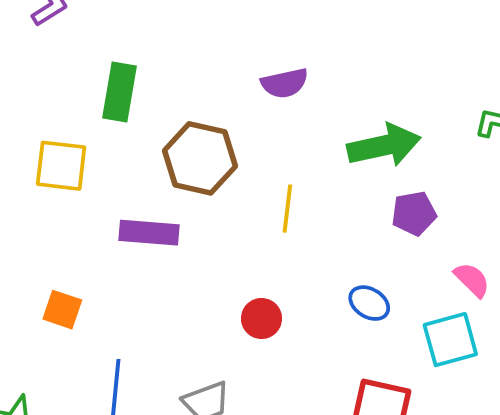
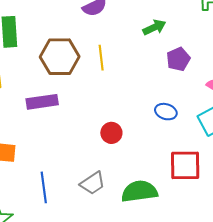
green arrow: (384, 146) -> (154, 27), size x0.6
yellow line: (287, 209) -> (101, 58), moved

